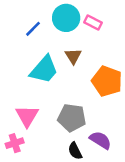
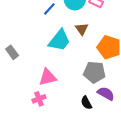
pink triangle: (27, 116) -> (48, 77), turned 48
gray pentagon: (72, 118) -> (94, 72), moved

